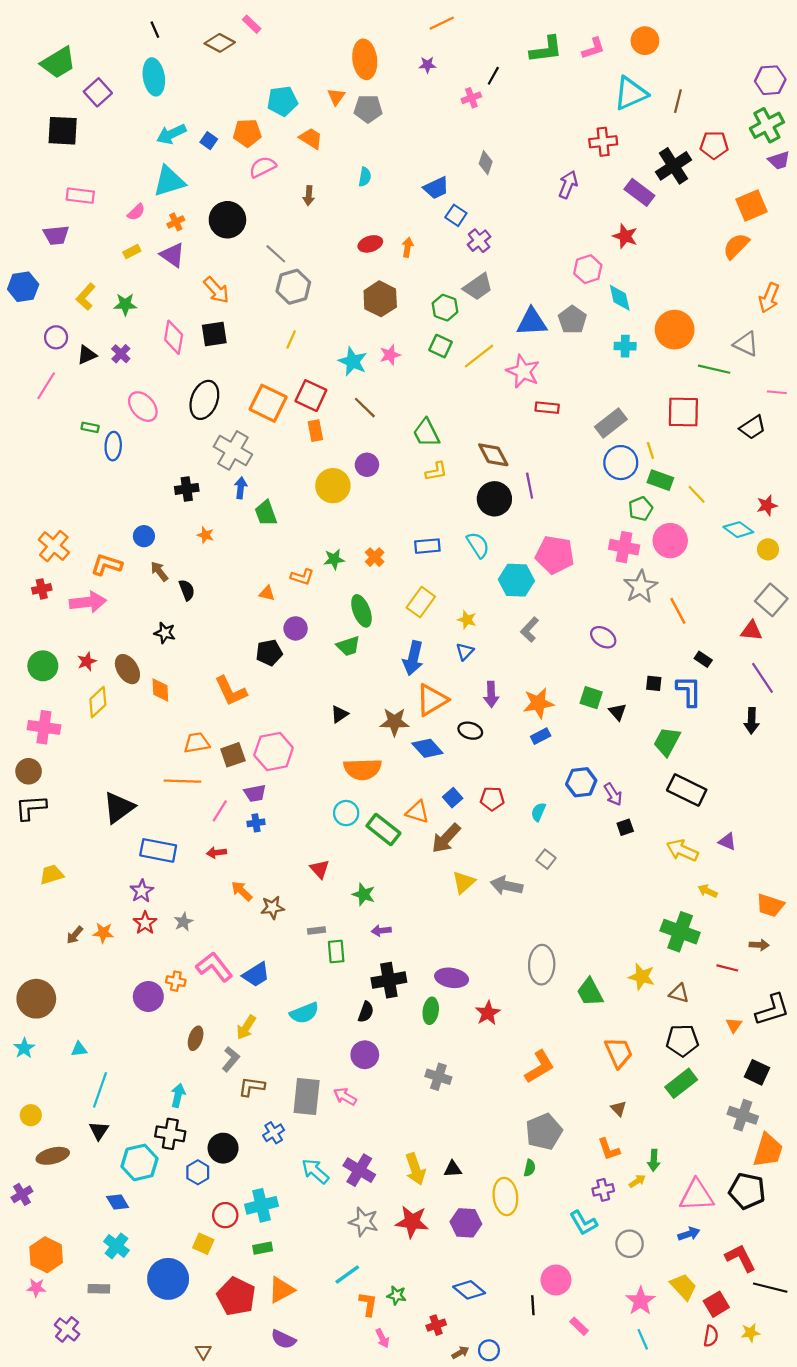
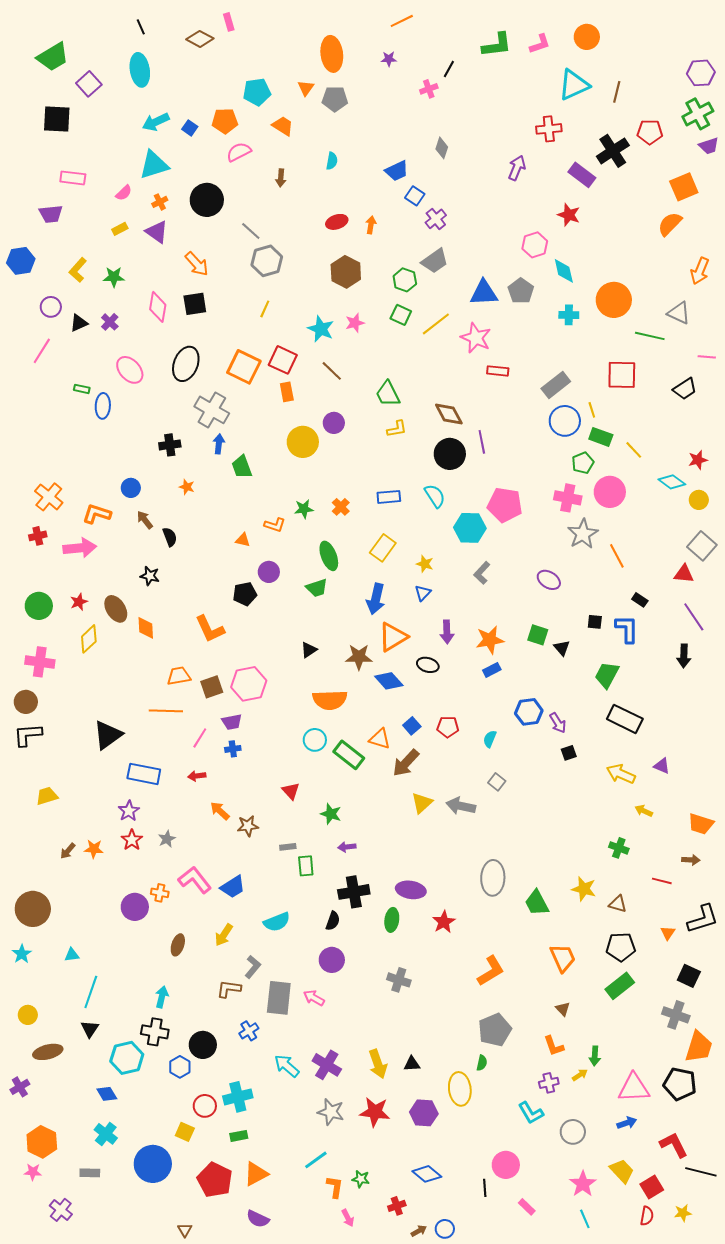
pink rectangle: (252, 24) -> (229, 22), turned 30
green cross: (680, 932) -> (619, 848), size x0.6
gray L-shape: (231, 1059) -> (253, 967), moved

